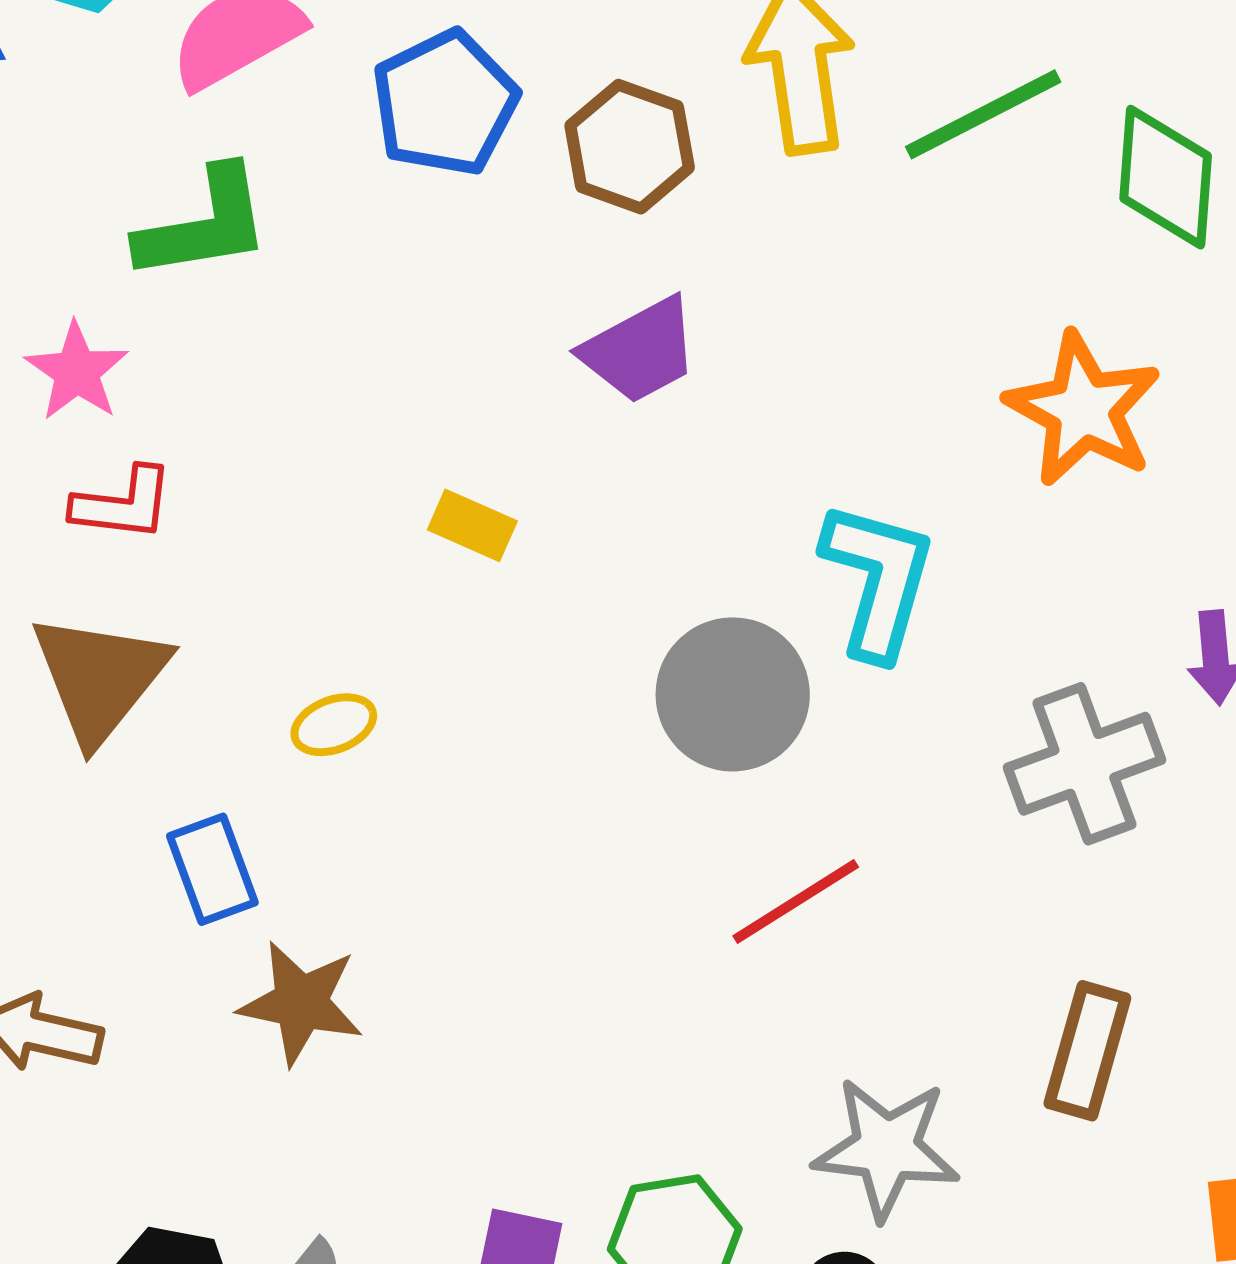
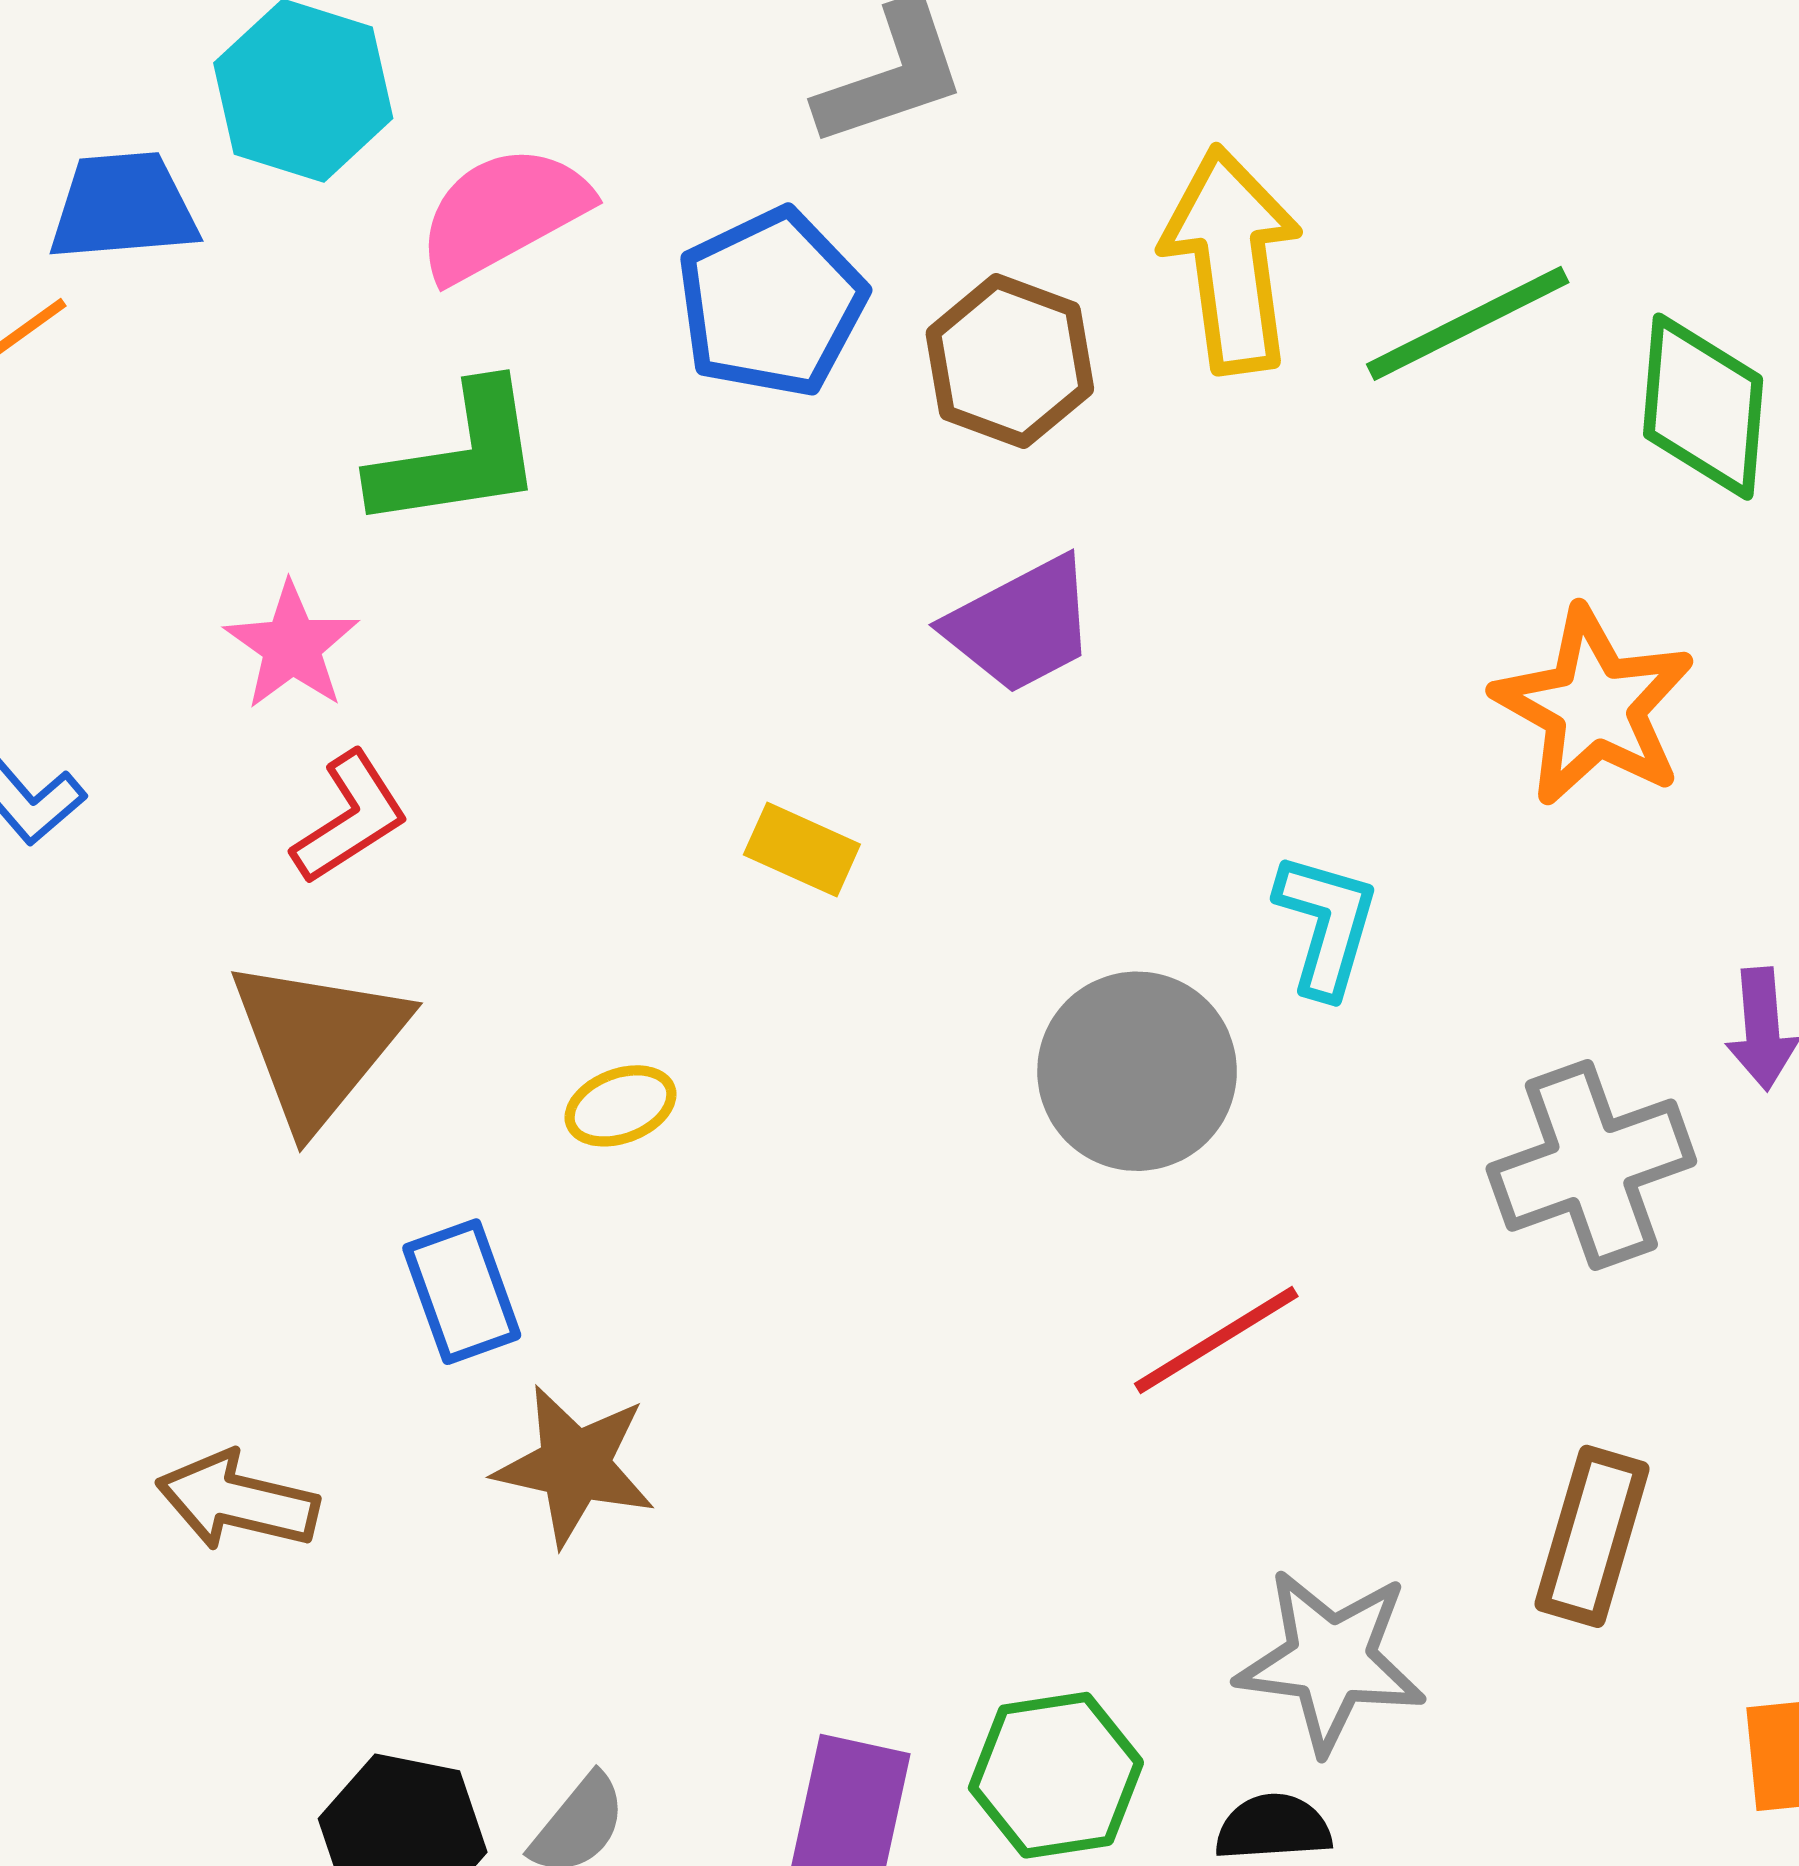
red L-shape: (123, 504) -> (350, 818), turned -40
cyan L-shape: (878, 580) -> (1326, 925), size x0.7

